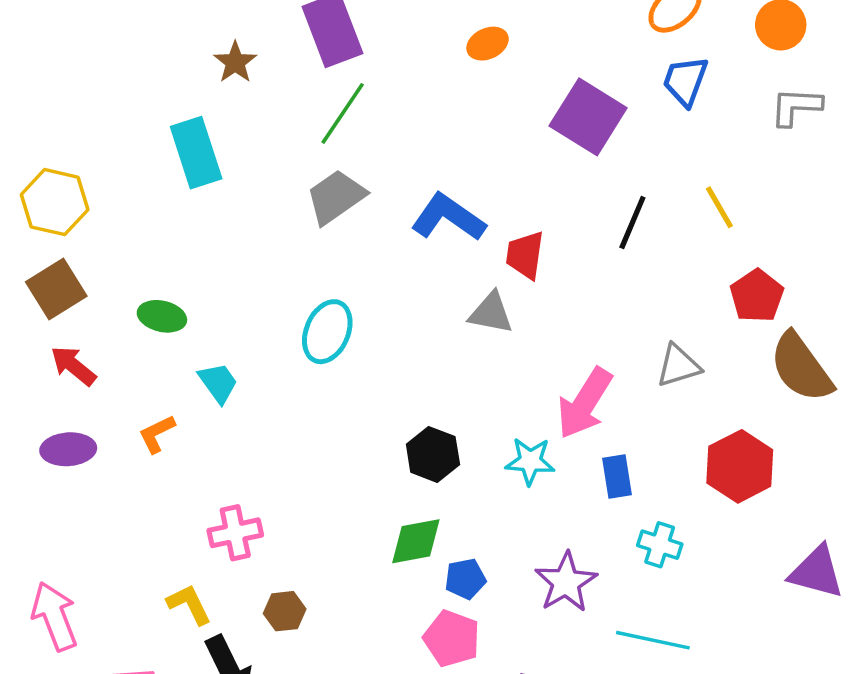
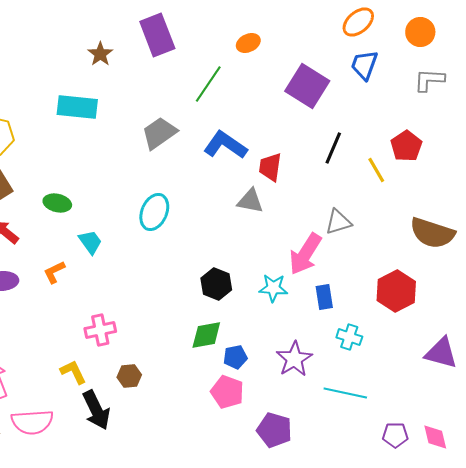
green line: (343, 113) -> (208, 84), moved
cyan rectangle: (196, 153) -> (77, 107), turned -66
yellow line: (719, 207) -> (376, 170), moved
red pentagon: (757, 296) -> (406, 146), moved
gray triangle: (678, 366) -> (338, 222), moved
brown semicircle: (801, 367) -> (432, 233), turned -36

